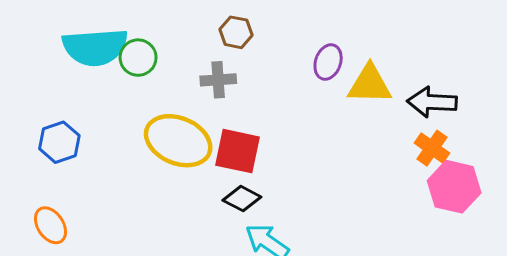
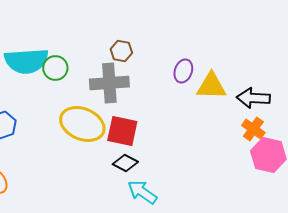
gray cross: (218, 80) -> (109, 83), size x1.6

